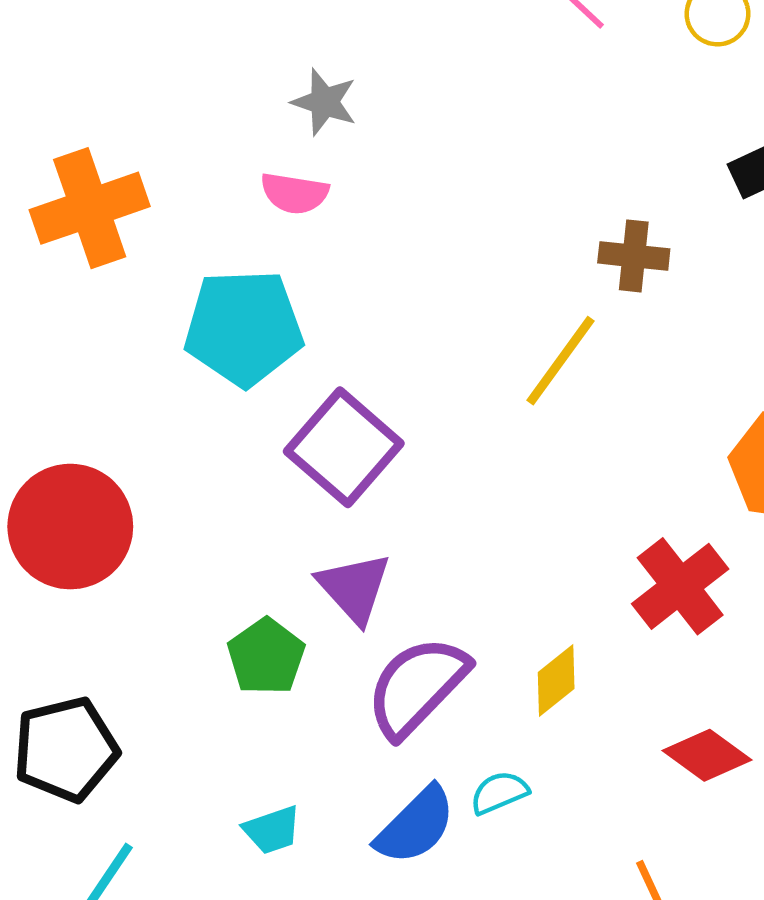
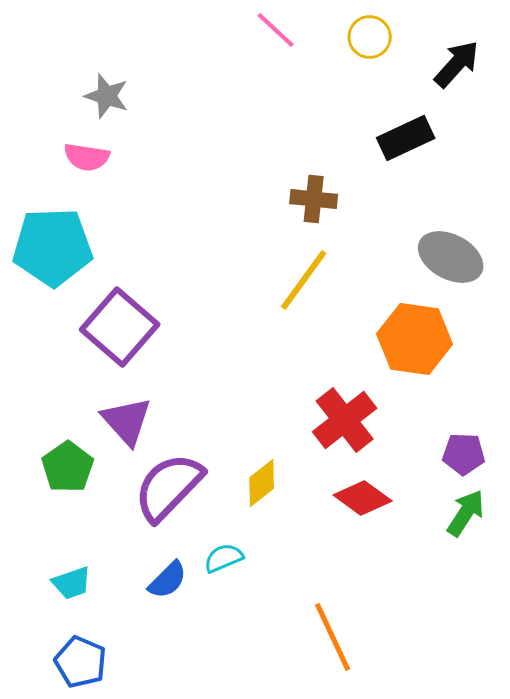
yellow line: (561, 361) -> (304, 280), moved
red diamond: (707, 755) -> (363, 498), moved
blue semicircle: (416, 825) -> (168, 580), size x0.7

